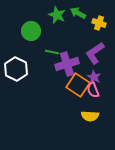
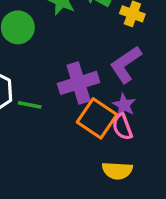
green line: (52, 52) -> (30, 105), moved

